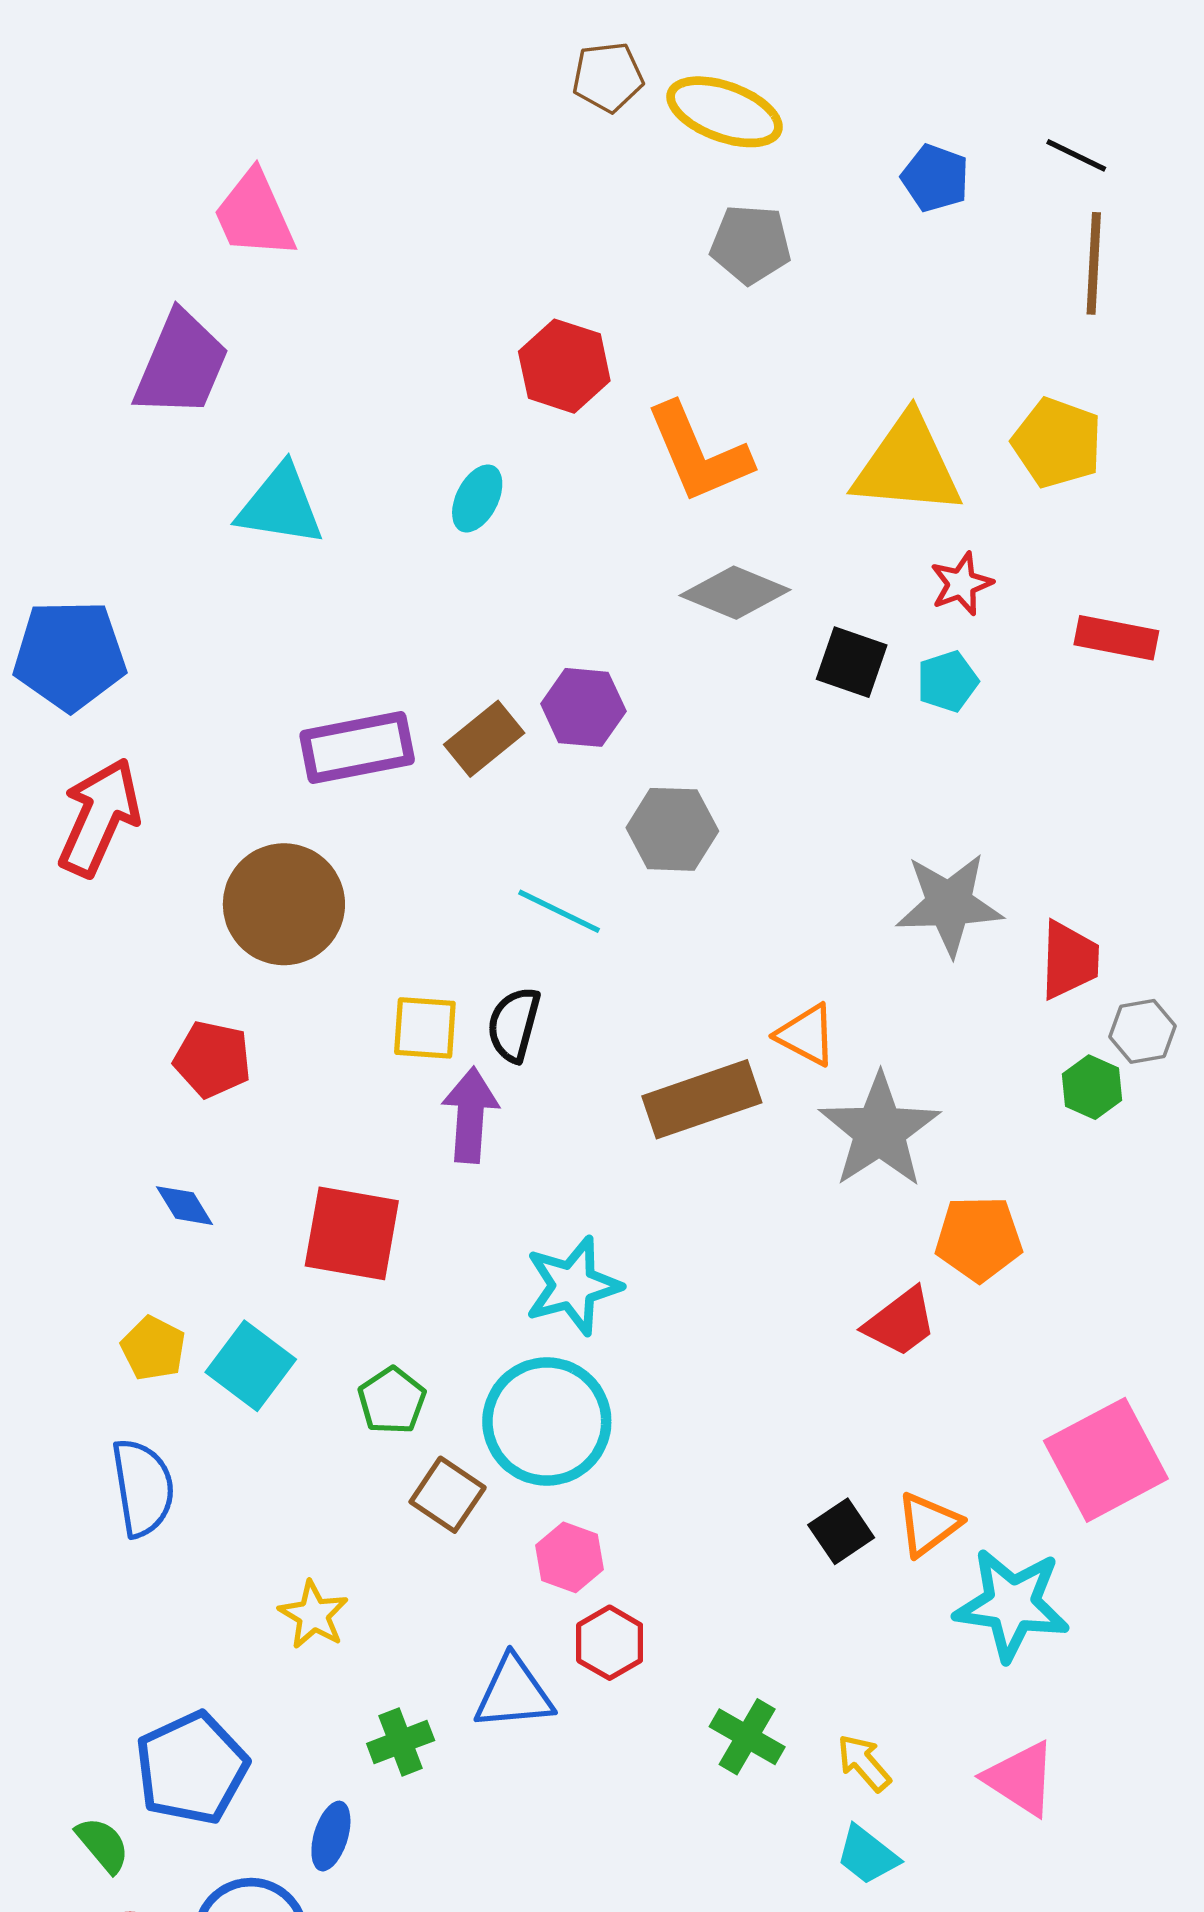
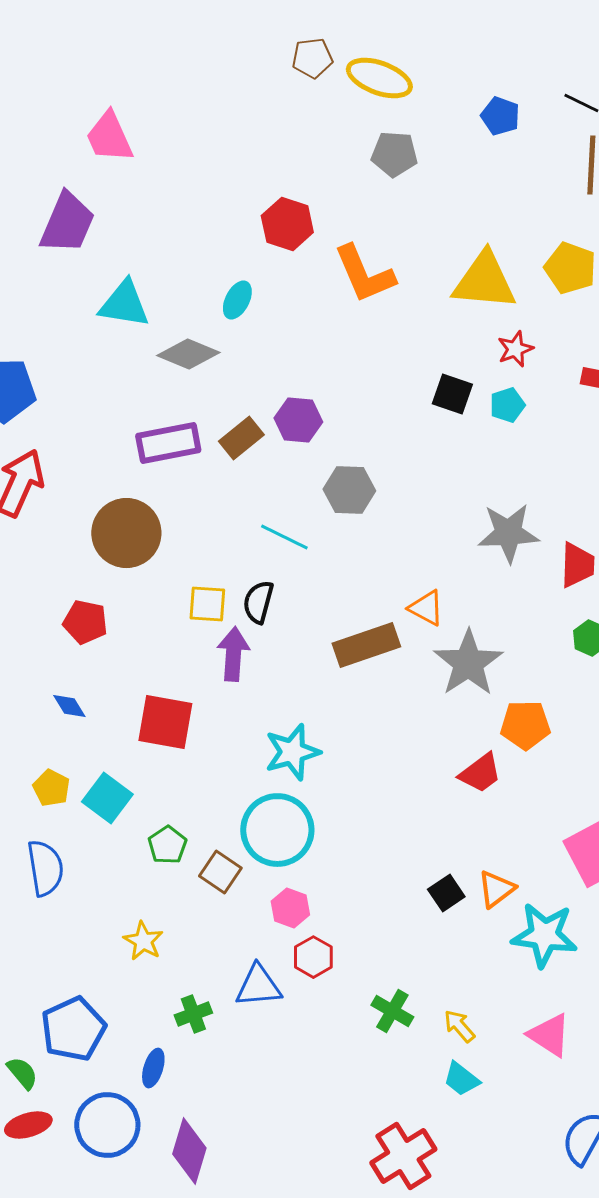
gray diamond: (735, 593) -> (188, 354), moved
green pentagon: (392, 1401) -> (167, 845), moved

